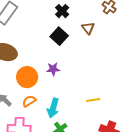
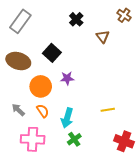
black square: (59, 36) -> (52, 53), moved
orange semicircle: (29, 101) -> (43, 111), turned 88

